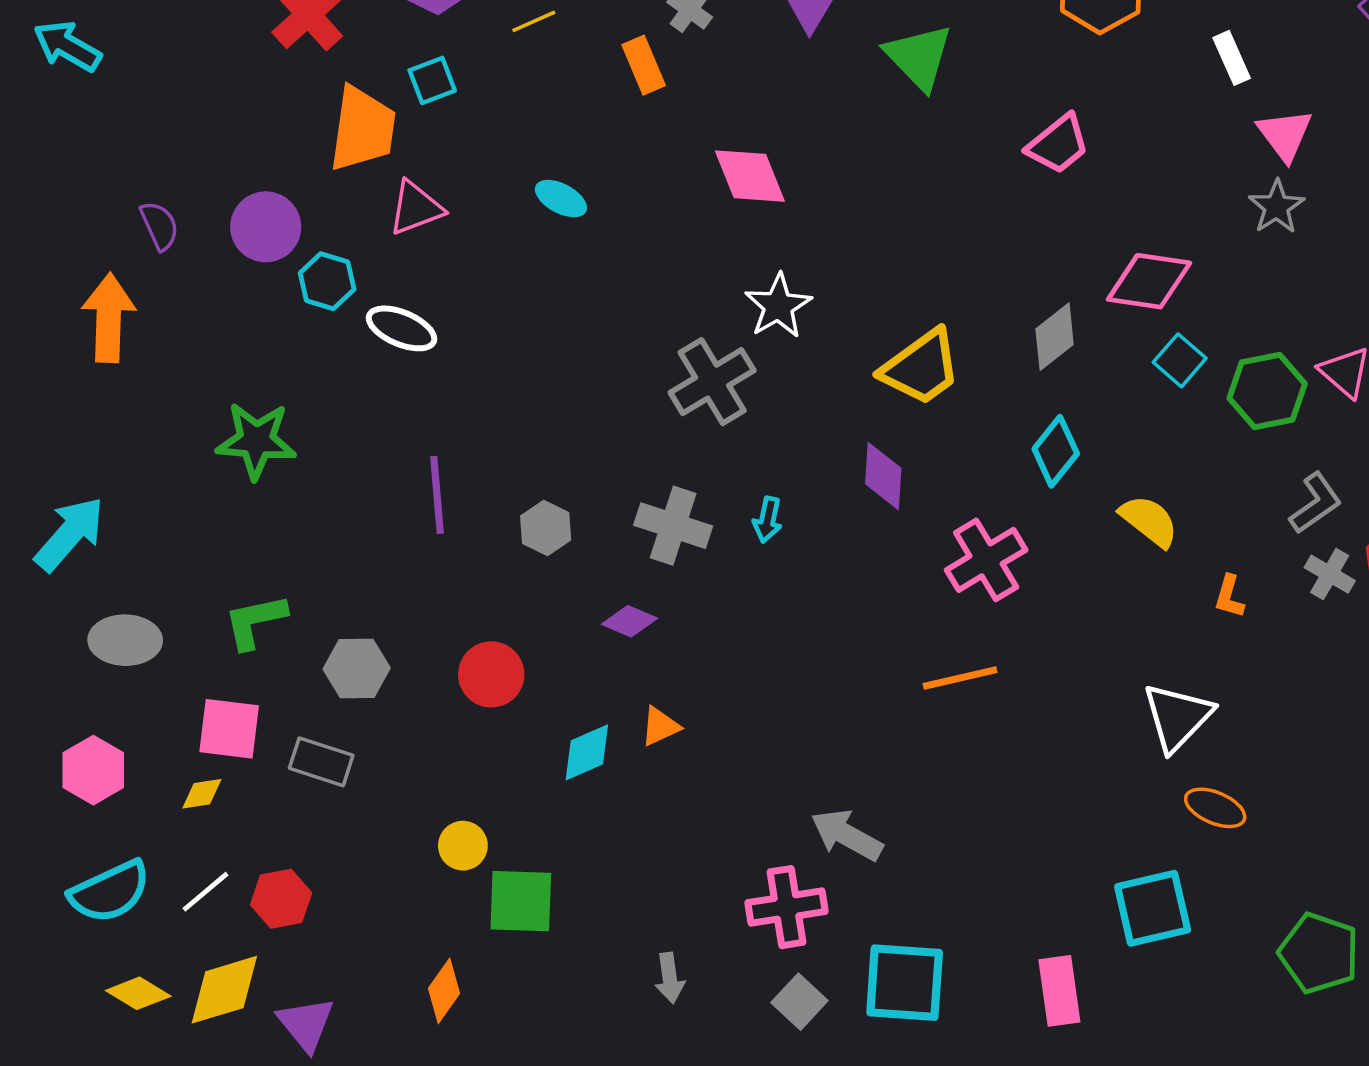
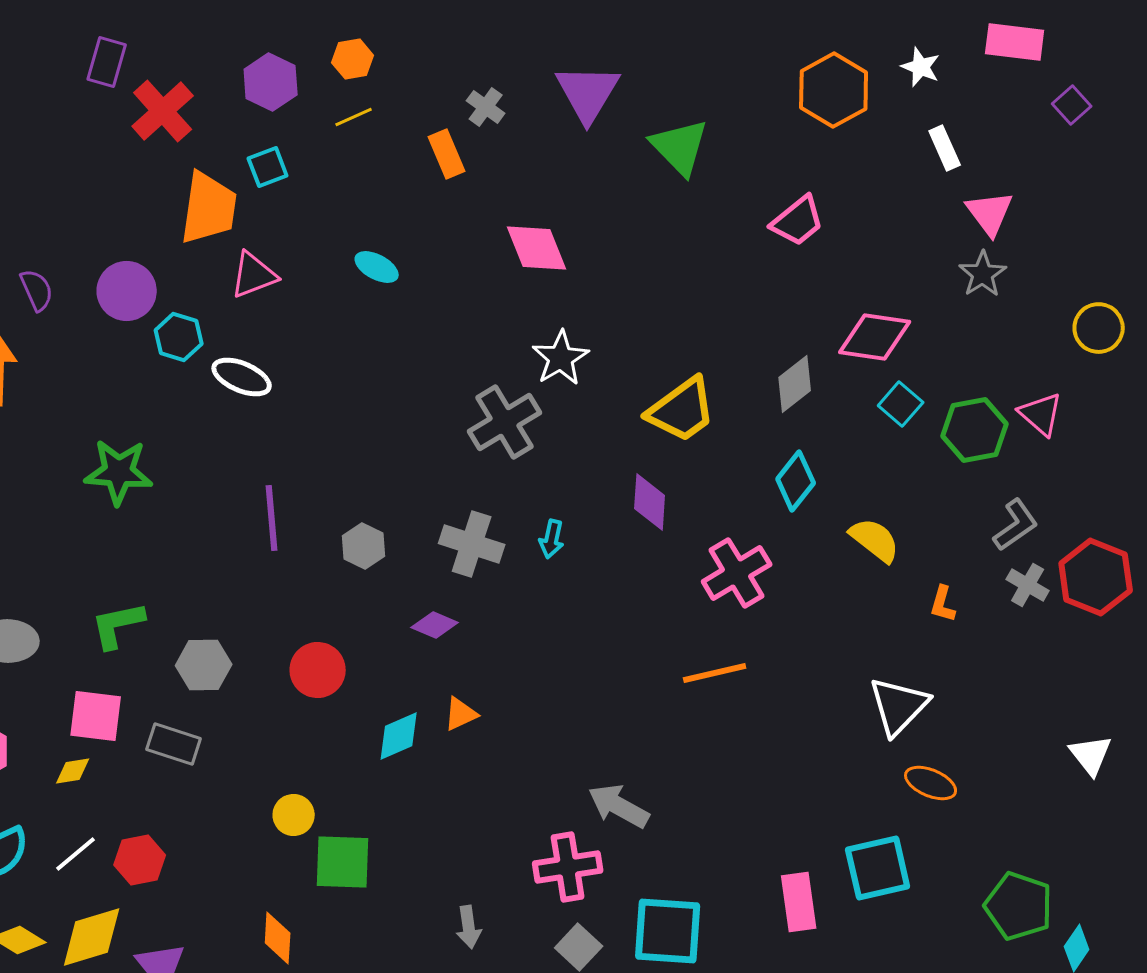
orange diamond: (444, 991) -> (278, 938), turned -32
pink rectangle: (1059, 991) -> (799, 902), moved

